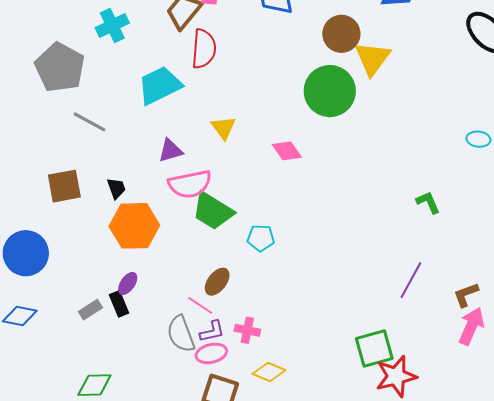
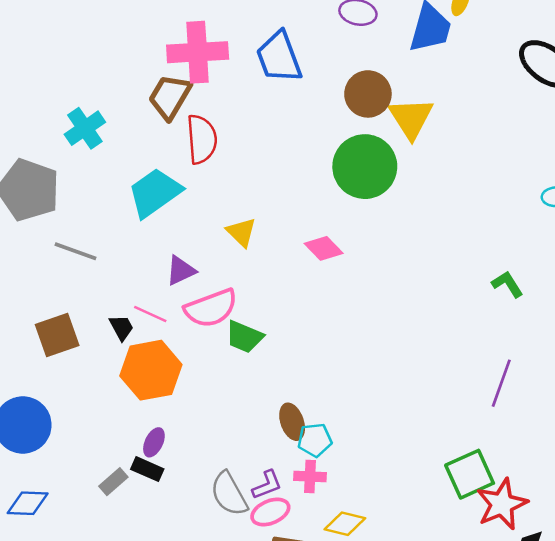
green trapezoid: (213, 211) -> (244, 337), size x0.7
cyan pentagon: (261, 238) -> (315, 440), moved
brown ellipse: (217, 282) -> (292, 422), moved, turned -48
black rectangle: (119, 304) -> (147, 469), turned -35
pink line: (200, 305) -> (150, 314), moved

